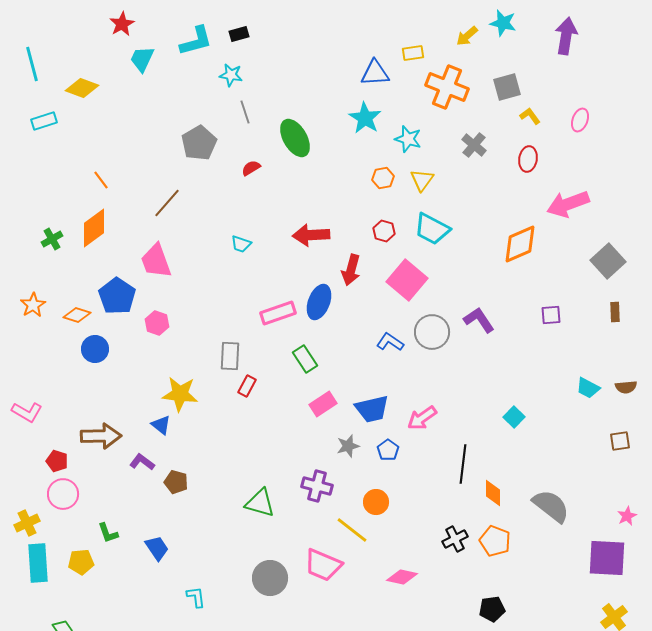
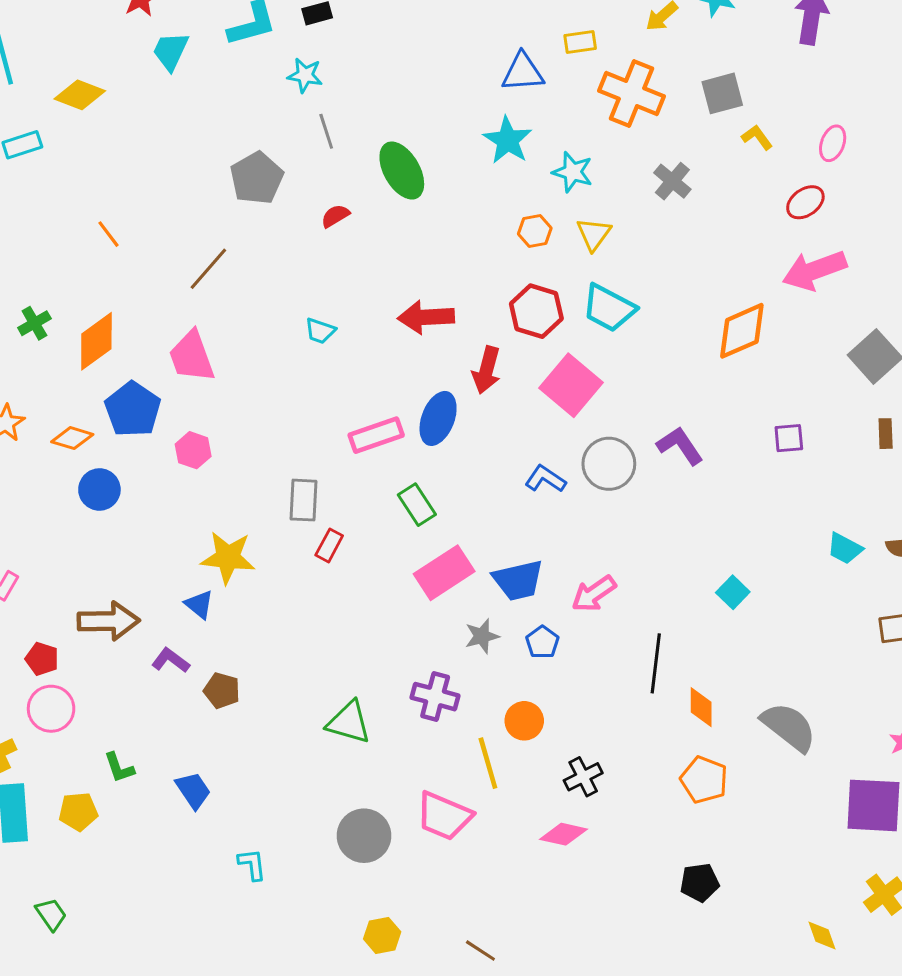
red ellipse: (528, 159) -> (805, 202), moved, turned 45
orange diamond: (94, 228) -> (96, 341), moved
red hexagon: (384, 231) -> (536, 311), size x1.6
pink rectangle: (323, 404) -> (444, 573), size x1.4
yellow line: (352, 530) -> (488, 763), turned 36
black cross: (455, 539) -> (583, 777), moved

